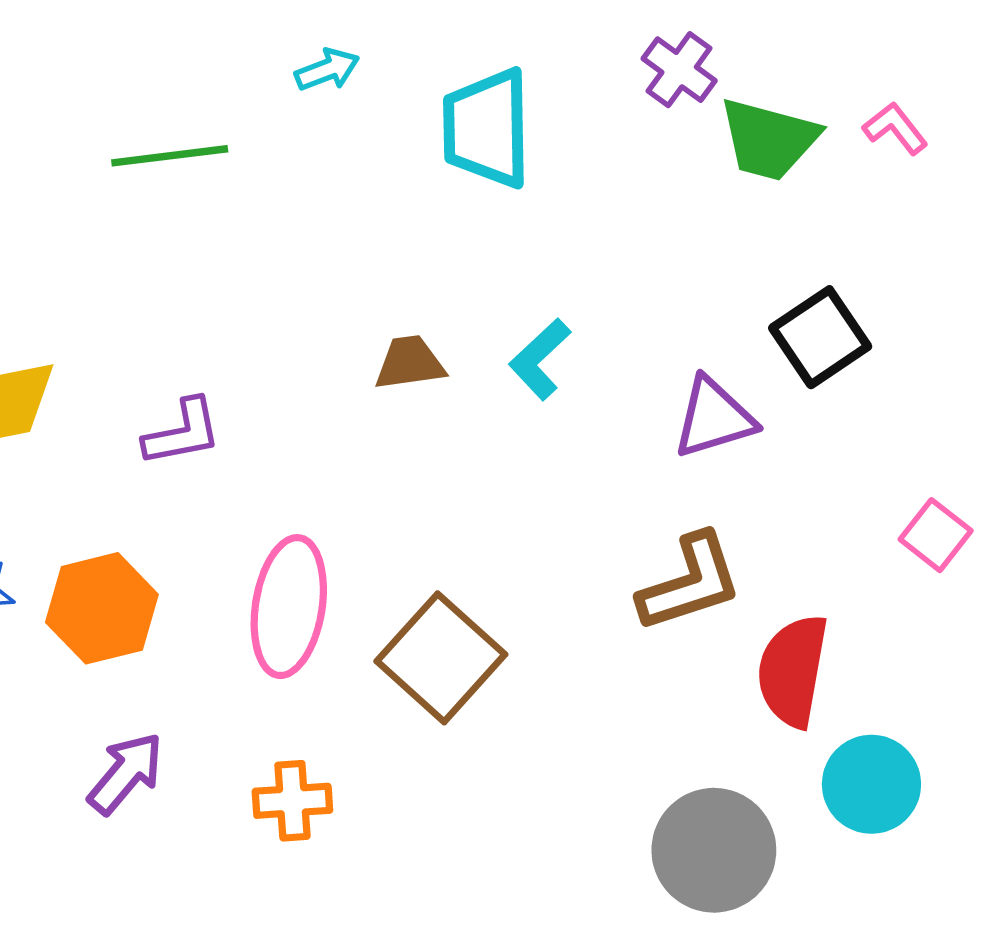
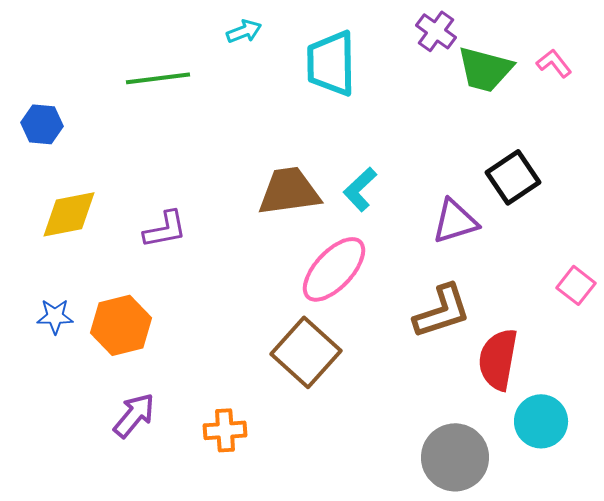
brown trapezoid: (410, 363) -> (289, 191), size x1.6
pink ellipse: (289, 607) -> (334, 269), moved, turned 34

